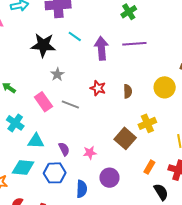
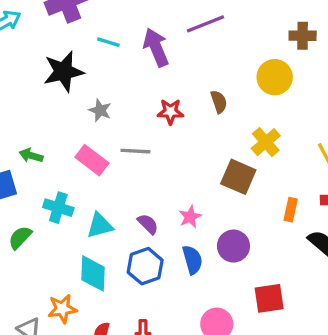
cyan diamond: (23, 168) -> (93, 273), turned -75
blue semicircle: (82, 189) -> (192, 260), moved

